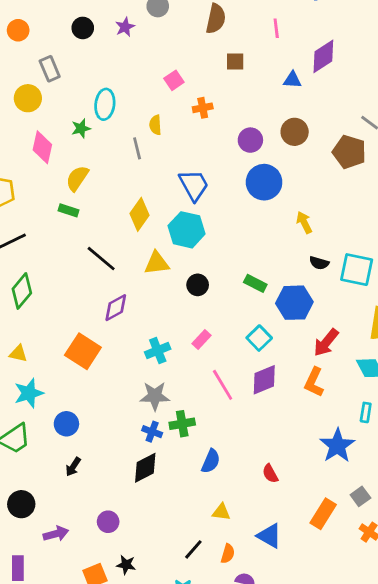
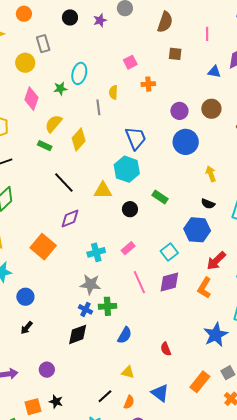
yellow diamond: (140, 214) -> (79, 139), moved
black semicircle: (319, 263) -> (208, 204), moved
green rectangle: (255, 283) -> (160, 197), moved

